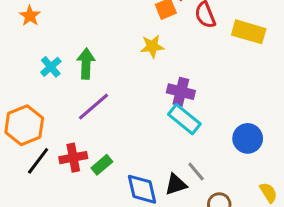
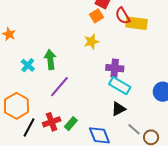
yellow rectangle: (249, 32) -> (137, 23), moved
gray line: (196, 171) -> (134, 129), moved
black triangle: (176, 184) -> (118, 109), moved

